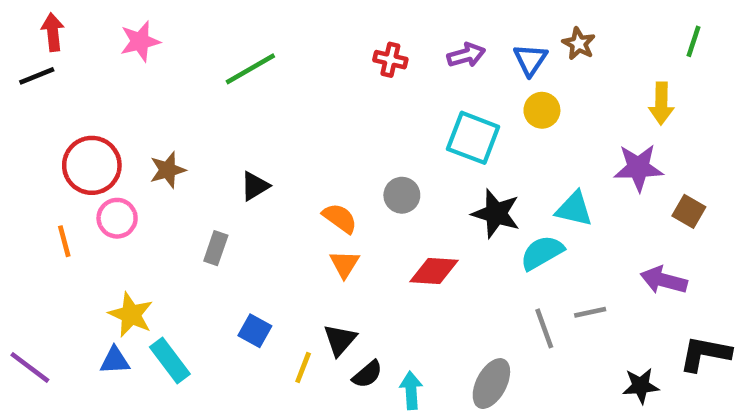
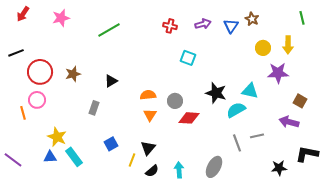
red arrow: (53, 32) -> (23, 14), turned -140
green line: (694, 41) -> (302, 18), turned -32
black line: (37, 76) -> (16, 53), moved
yellow circle: (542, 110) -> (263, 48), moved
cyan square: (473, 138) -> (188, 58), moved, size x0.7
gray circle: (402, 195) -> (175, 101), moved
brown square: (689, 211) -> (300, 101), moved
pink circle: (117, 218) -> (37, 100), moved
orange semicircle: (340, 218) -> (148, 95), turned -42
orange line: (64, 241) -> (23, 113), moved
blue square: (255, 331) -> (111, 144), turned 32
black semicircle: (367, 374) -> (152, 171), moved

